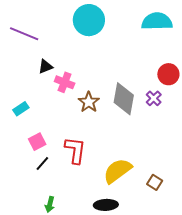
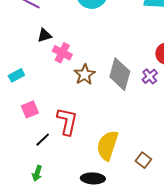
black line: (42, 164) -> (43, 140), moved
yellow semicircle: (117, 171) -> (107, 145), turned -40

